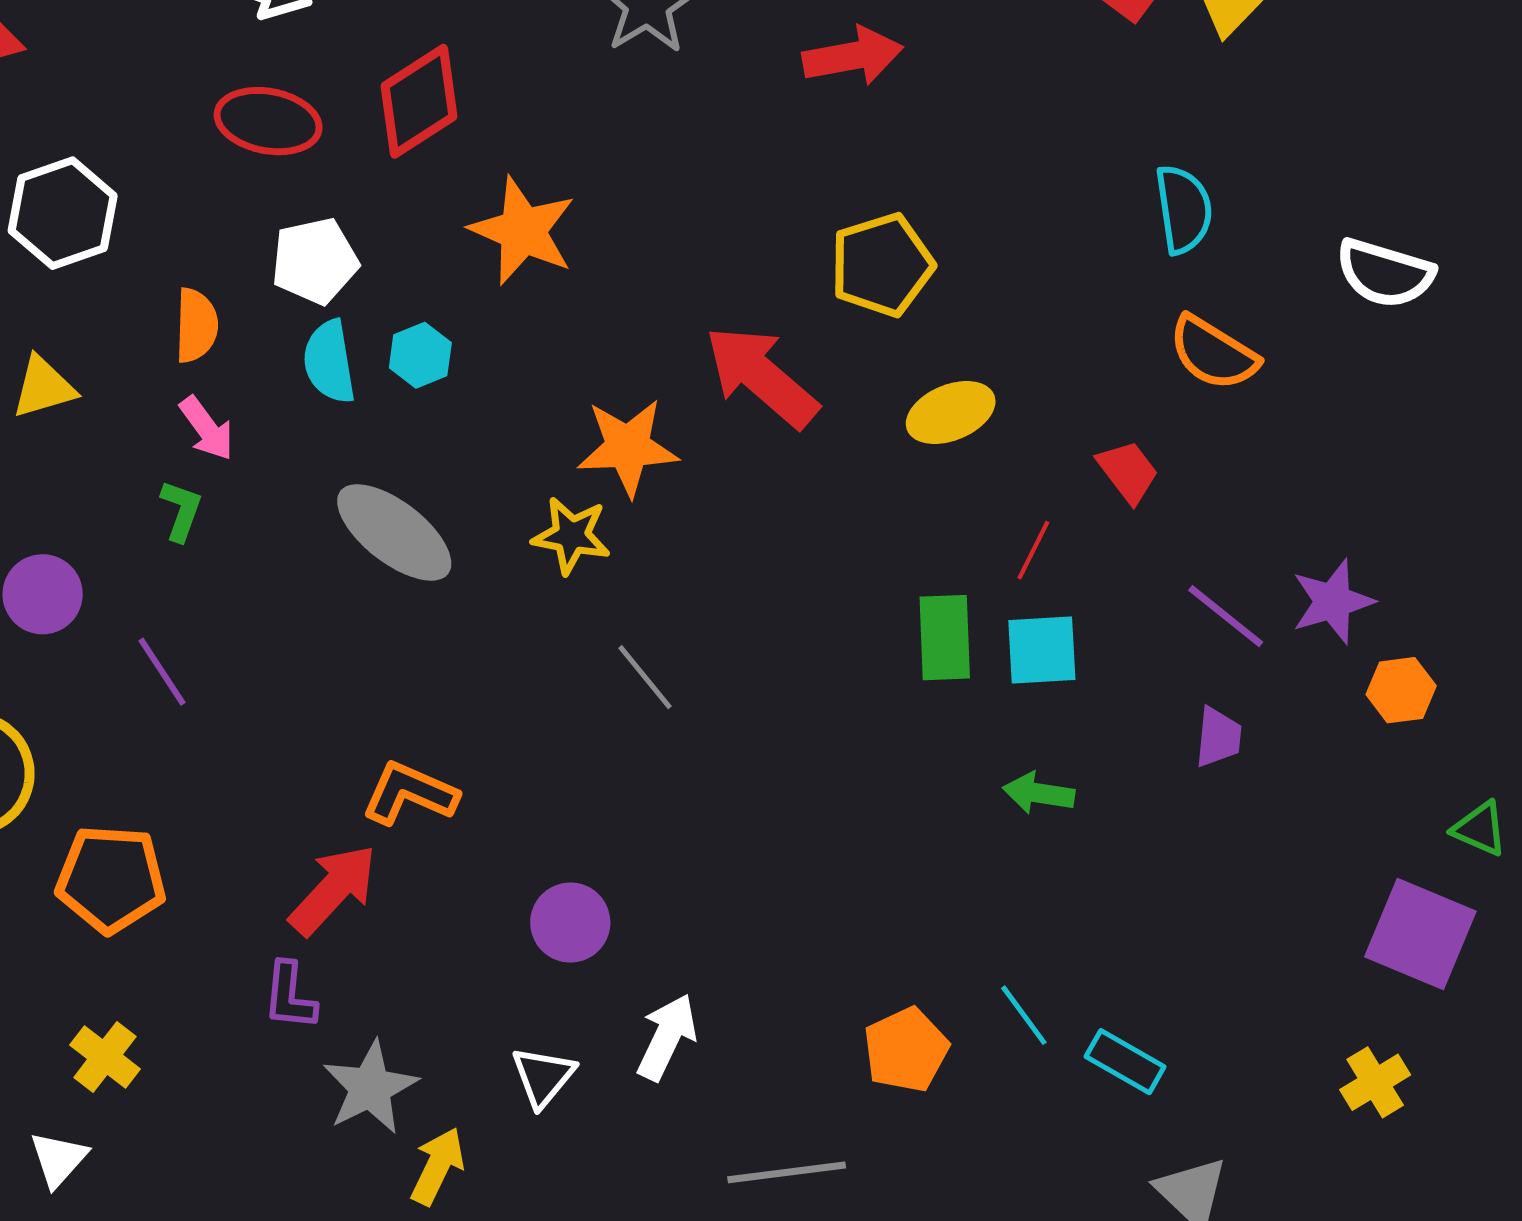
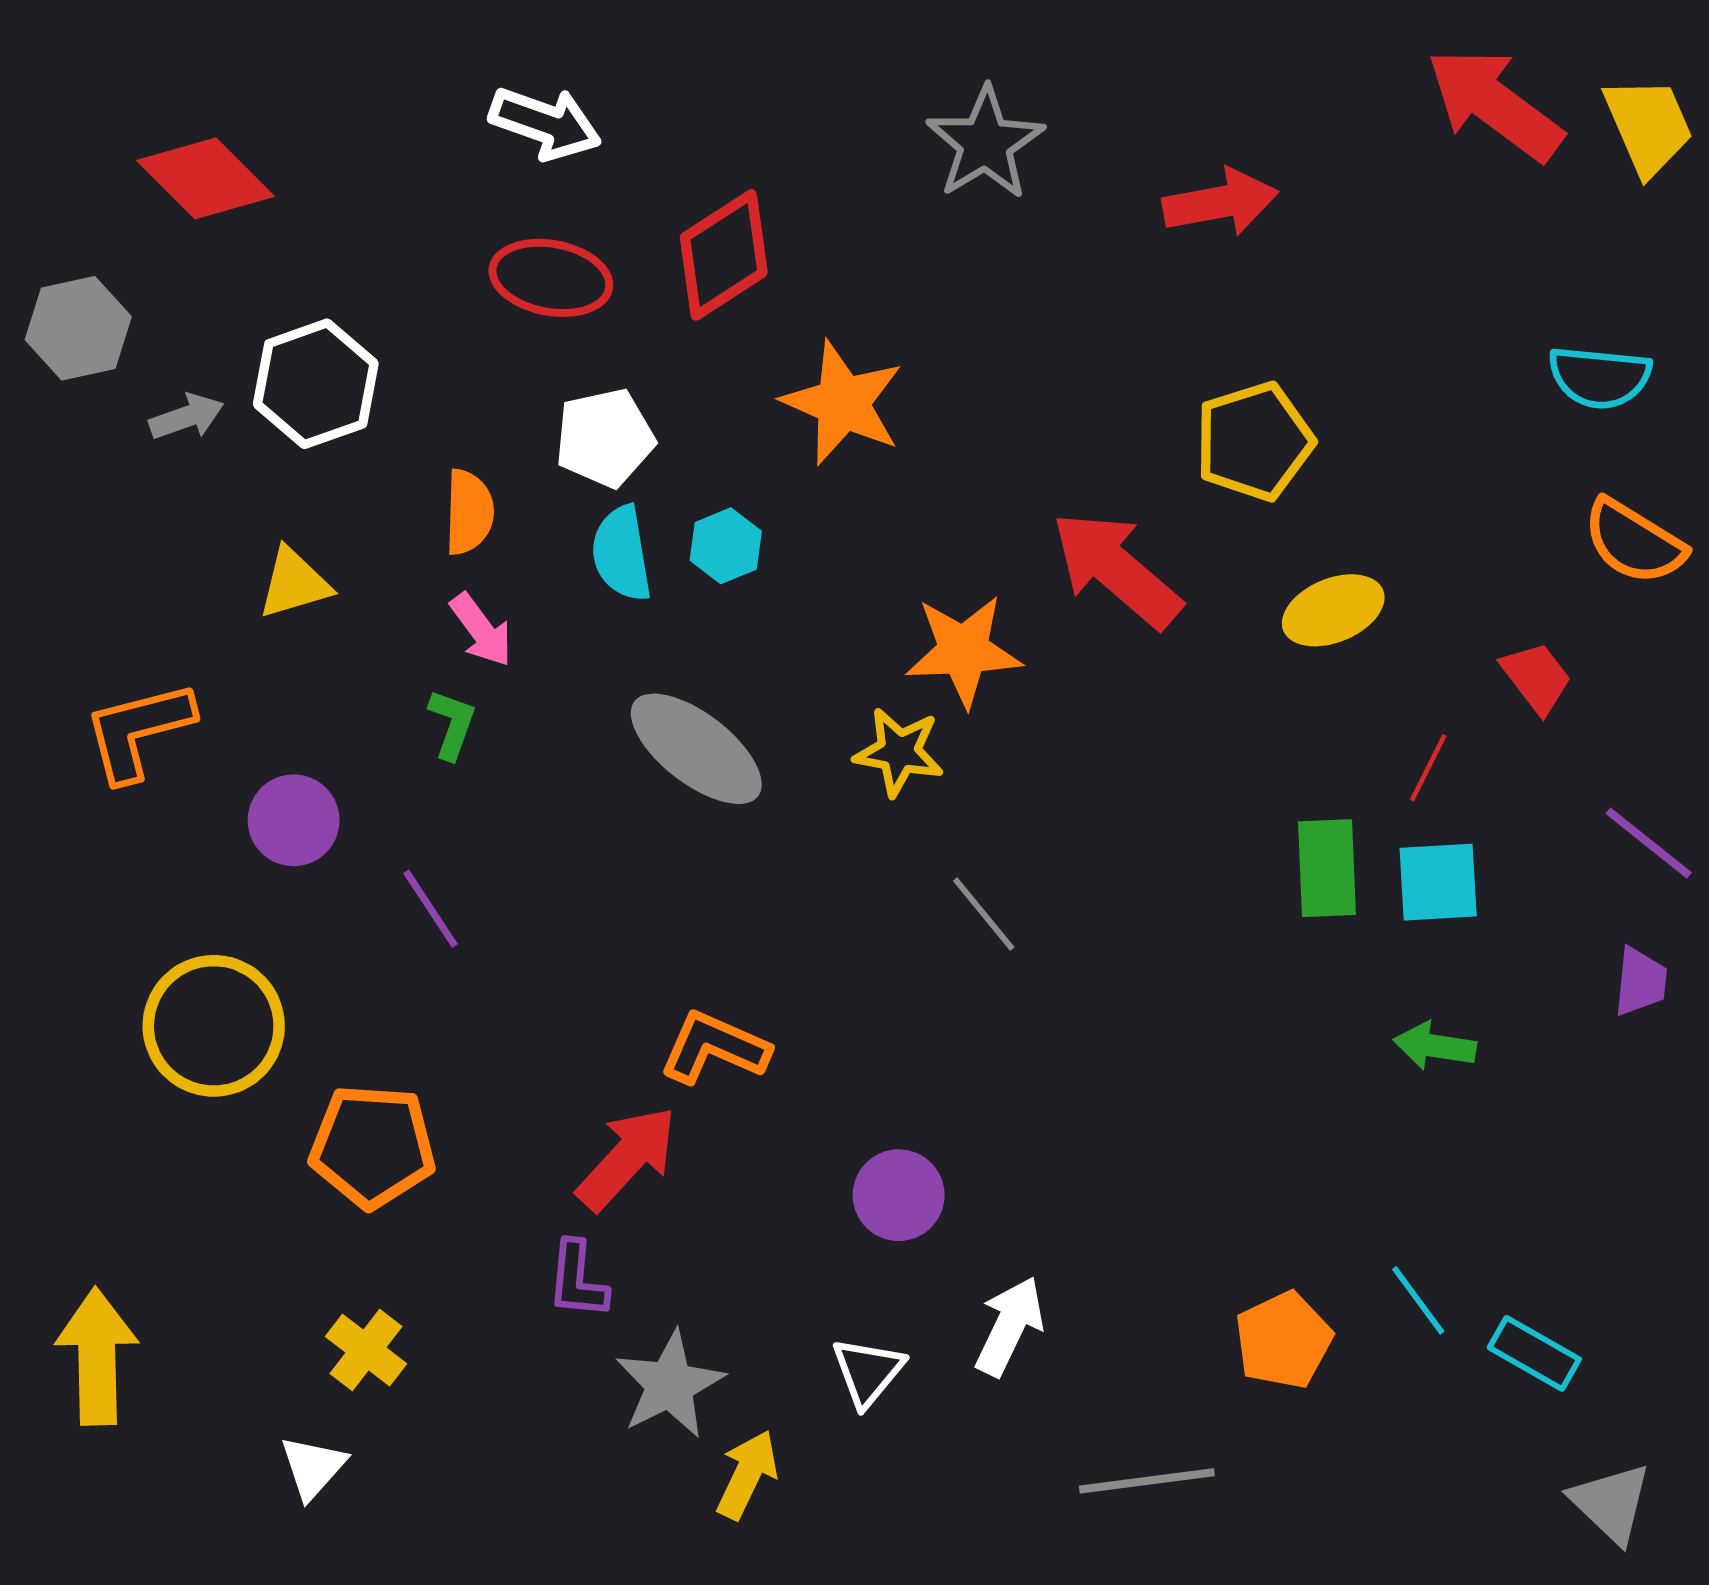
cyan semicircle: (1184, 209) -> (1600, 377), turned 104

